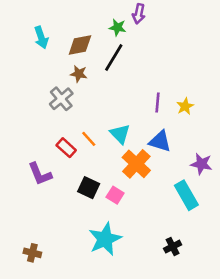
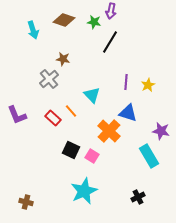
brown diamond: (80, 45) -> (64, 20), moved, turned 30
black line: (114, 57) -> (110, 42), moved
cyan triangle: (120, 134) -> (92, 95), moved
purple L-shape: (40, 174) -> (17, 115), moved

